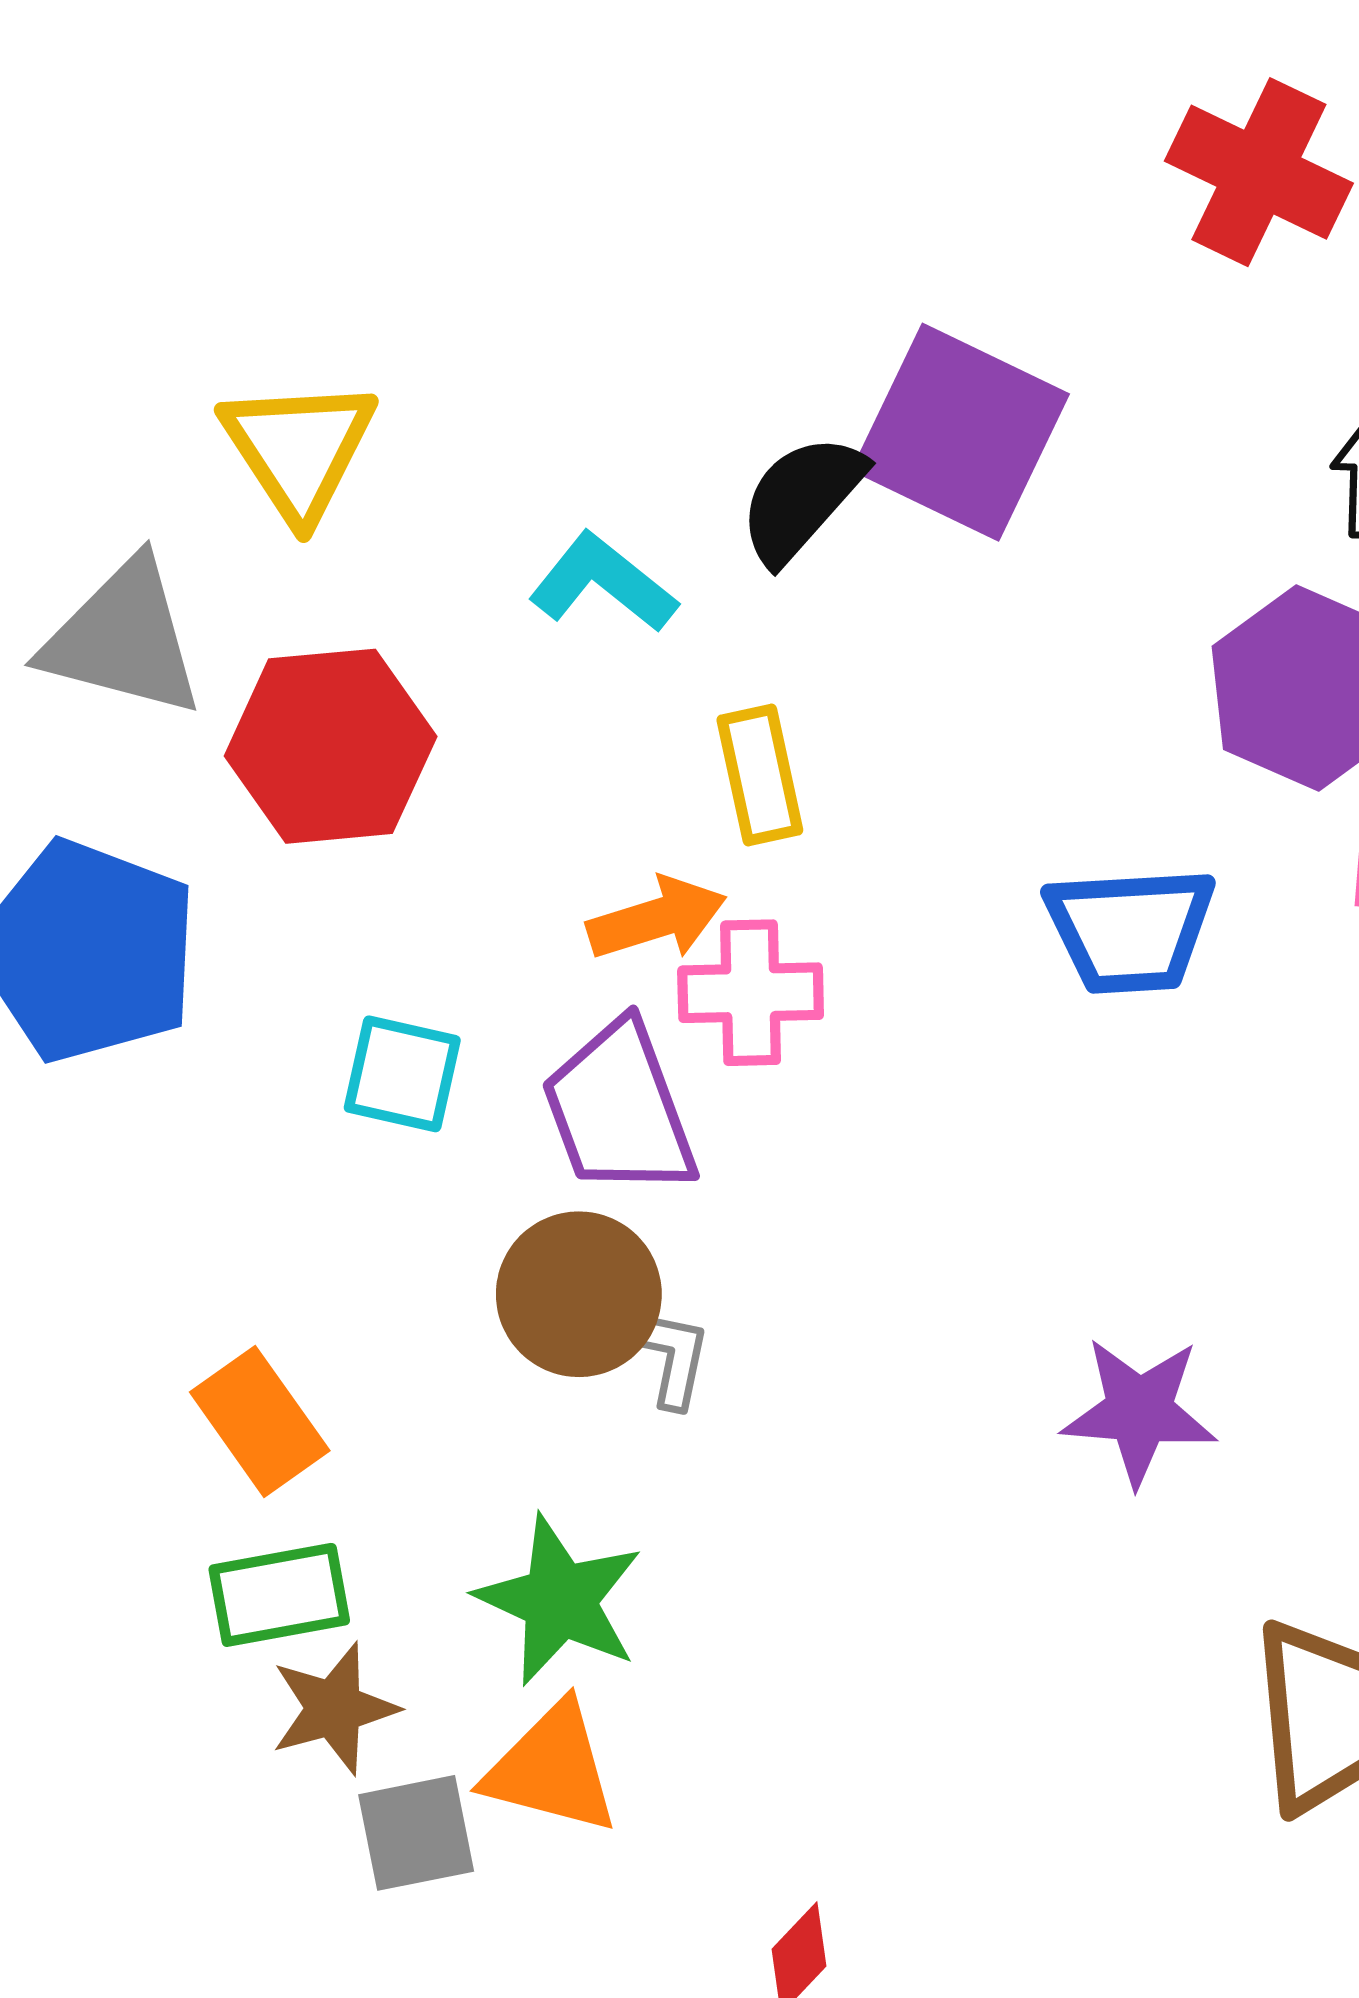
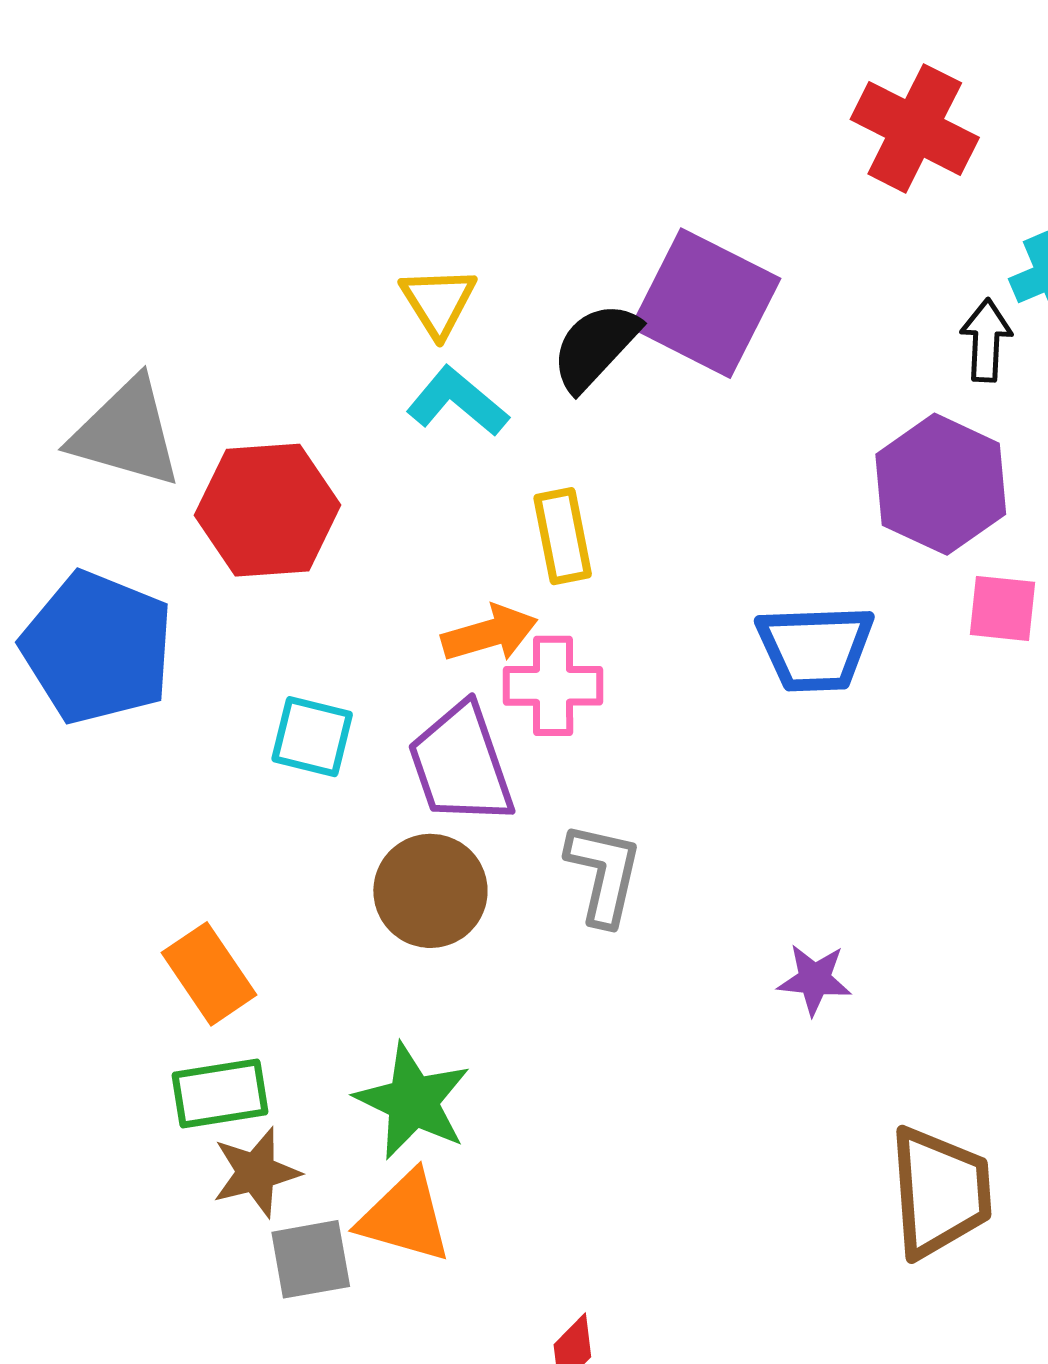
yellow triangle: (299, 449) -> (438, 302), moved, size x0.7
gray L-shape: (673, 1358) -> (604, 874), moved, size x1.5
purple star: (1139, 1411) -> (814, 979), size x0.7

